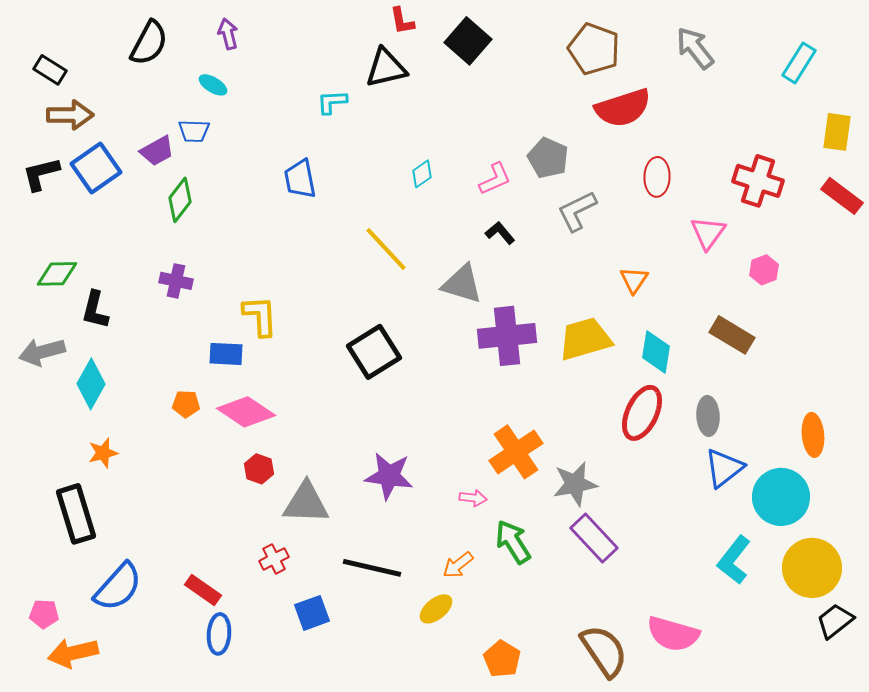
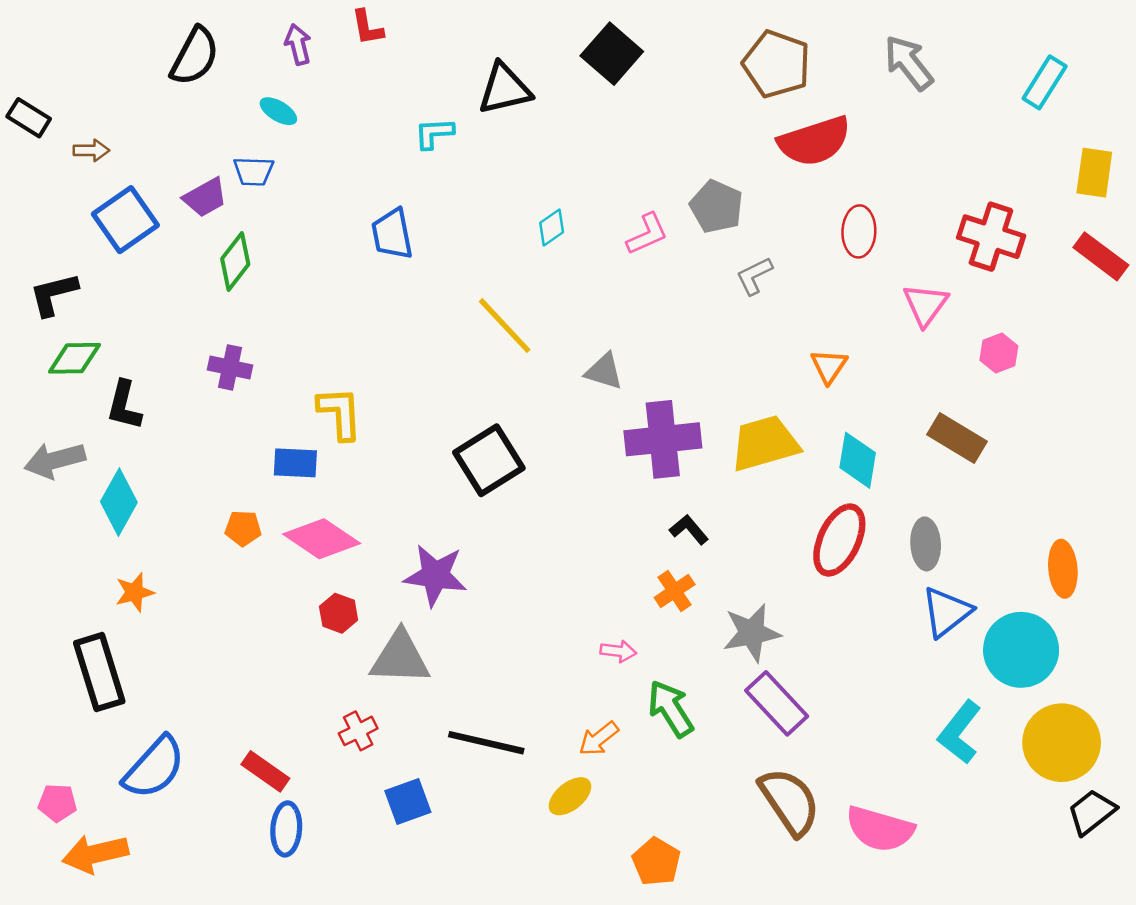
red L-shape: (402, 21) -> (367, 27), moved
black rectangle: (50, 70) -> (29, 118), moved
brown arrow: (70, 115) -> (91, 150), size x0.6
black L-shape: (41, 174) -> (53, 294), moved
gray L-shape: (577, 211) -> (754, 276), size x0.7
black L-shape: (500, 233) -> (689, 530), moved
gray triangle: (462, 284) -> (604, 371), size x0.7
orange cross: (516, 452) -> (675, 591), size x0.6
purple star: (389, 476) -> (435, 575), moved
brown semicircle: (604, 651) -> (790, 801), moved

